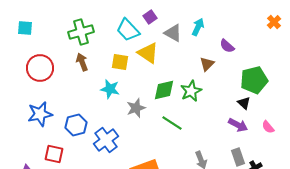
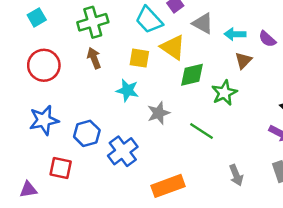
cyan arrow: (198, 27) -> (235, 34), moved, turned -114
cyan square: (25, 28) -> (37, 17), moved, turned -35
green diamond: (164, 90) -> (192, 75), moved

